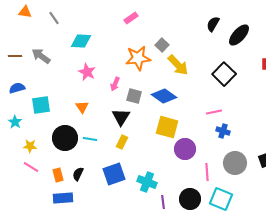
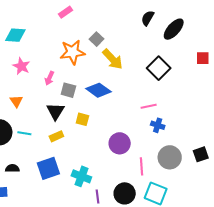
yellow square: (167, 127) -> (82, 119), moved, size x0.6
yellow rectangle: (122, 142) -> (56, 136), turned 40
black semicircle: (78, 174) -> (12, 168), turned 64

